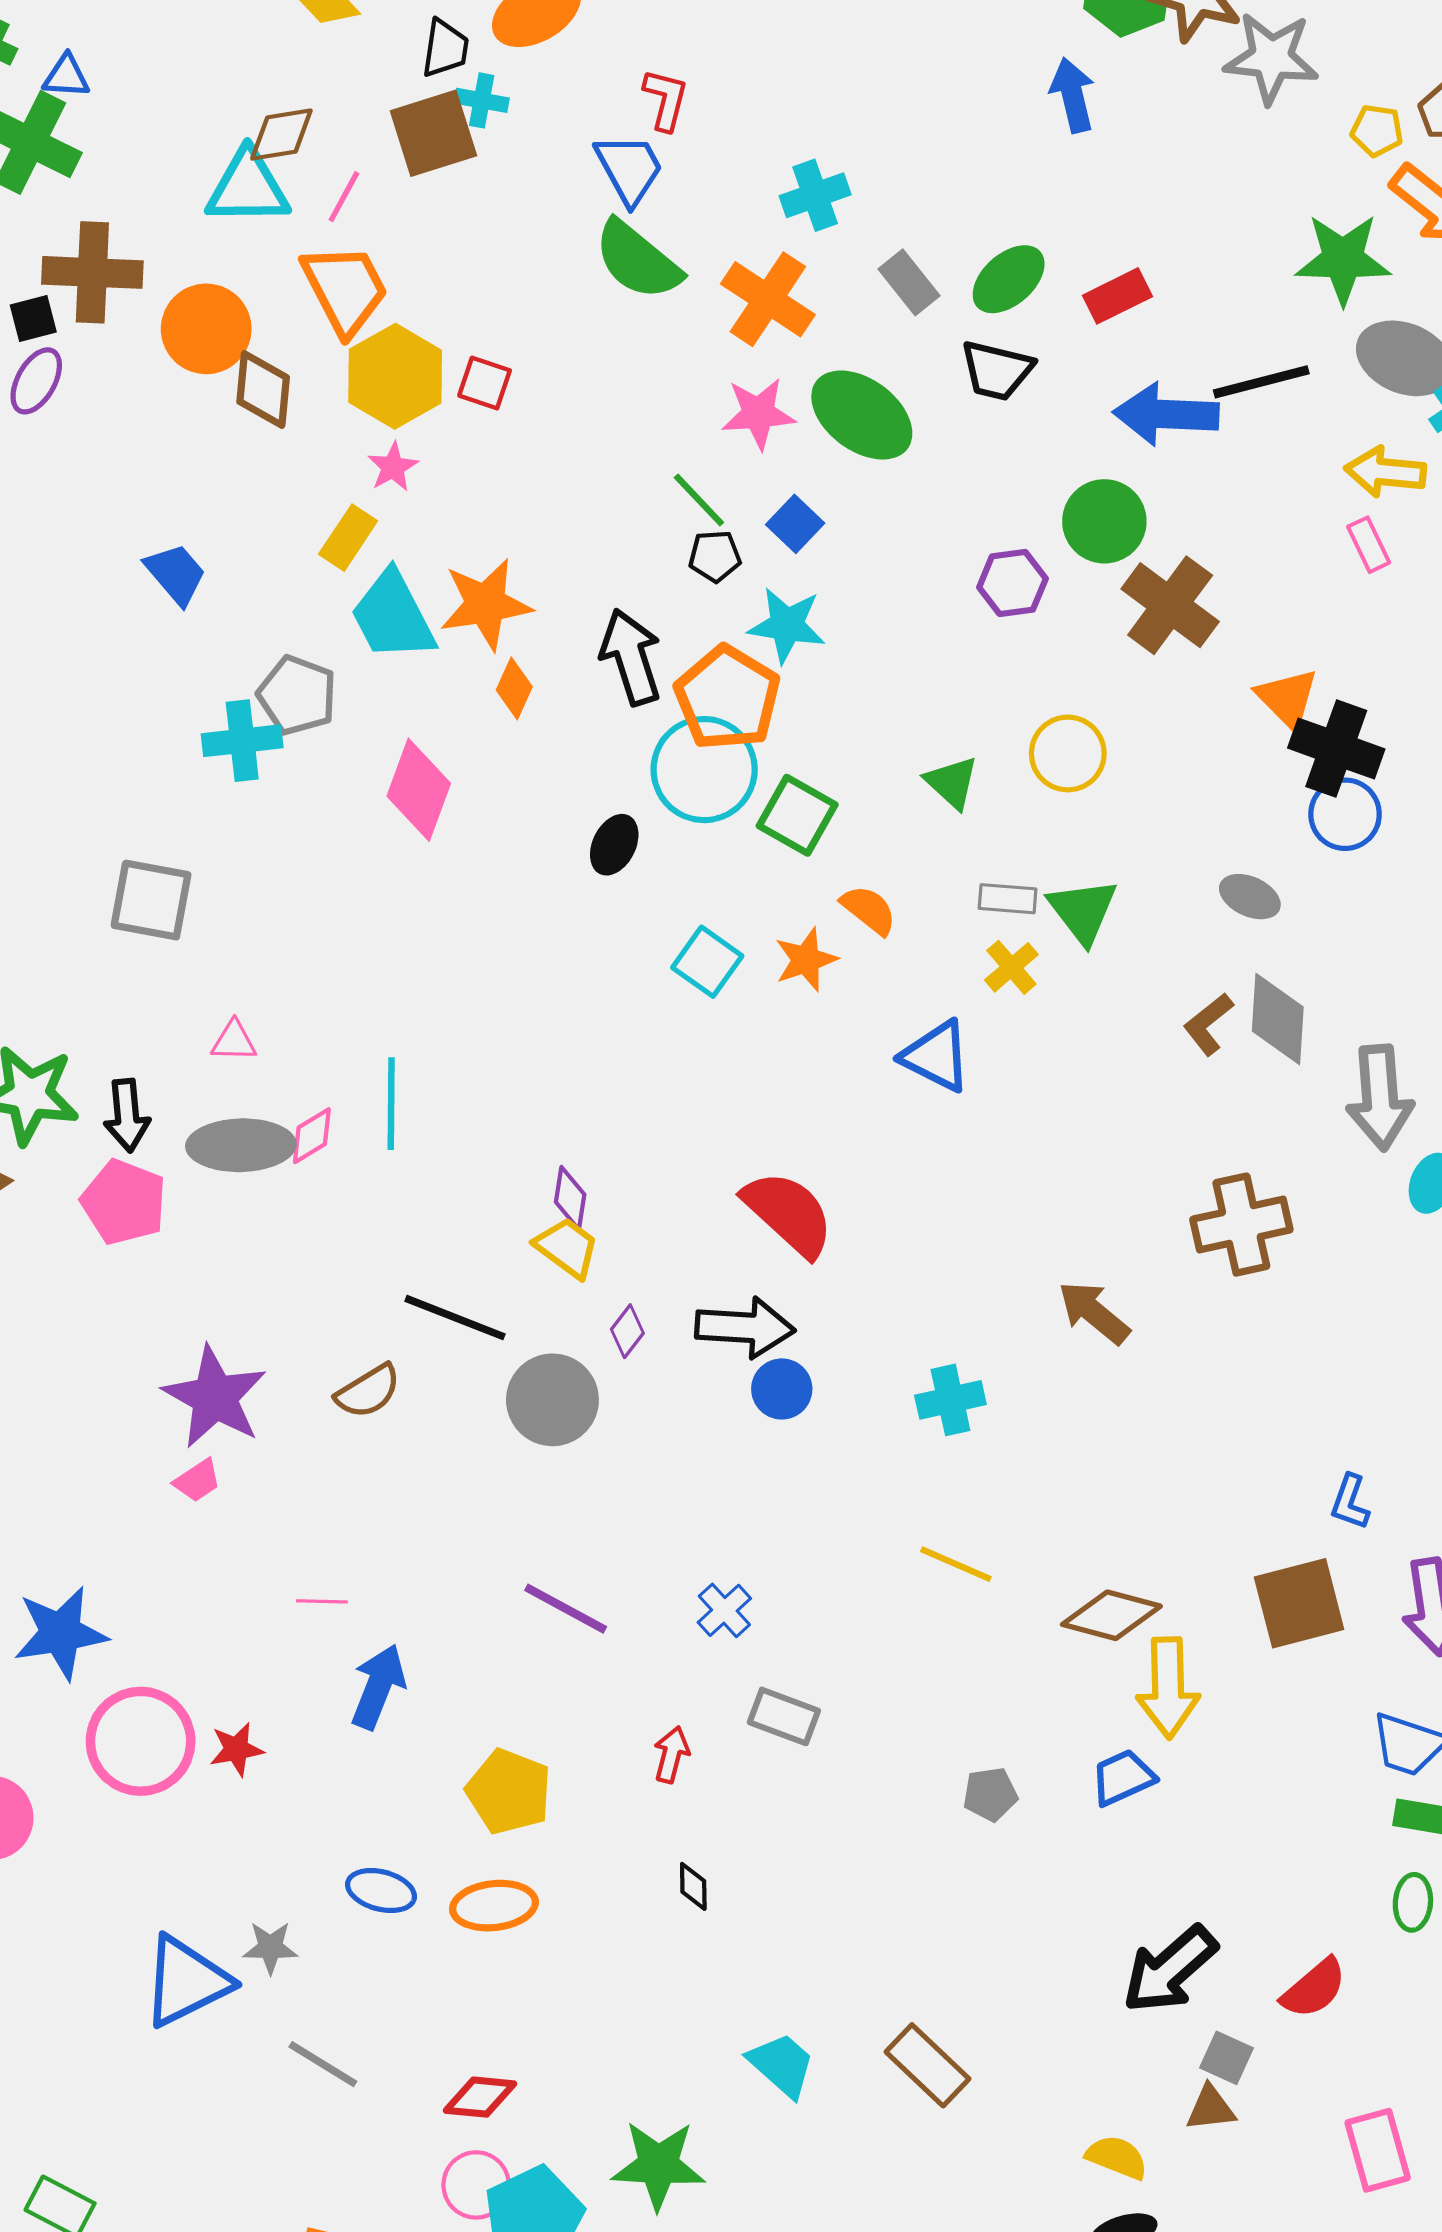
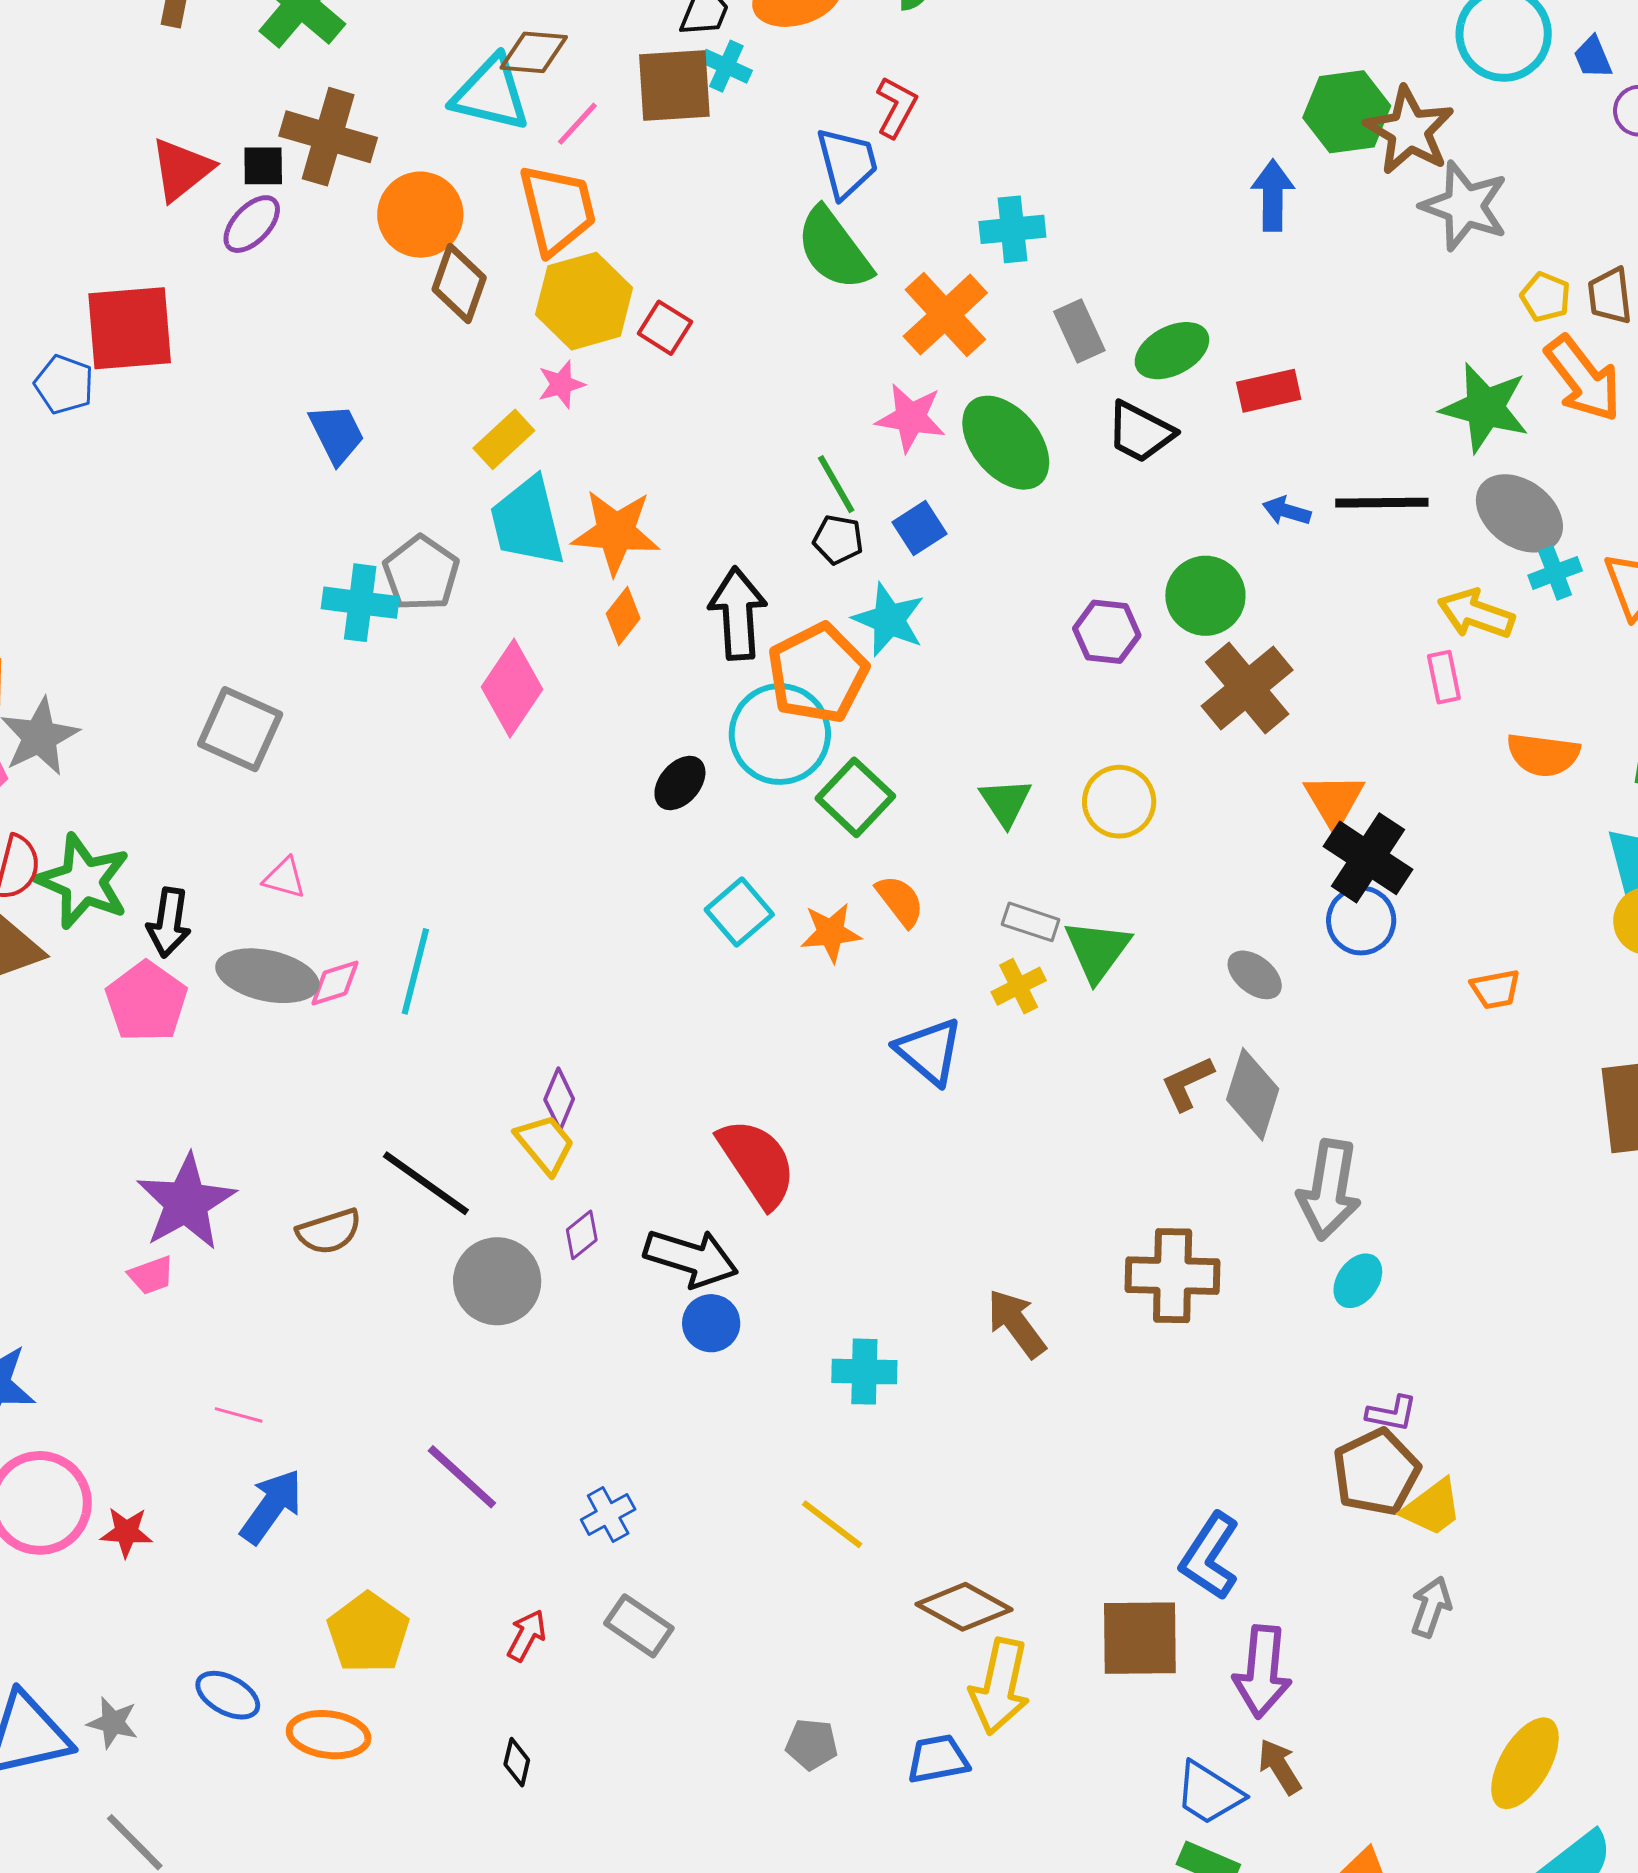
blue arrow: (1166, 414) -> (1287, 511), size x0.5
blue L-shape: (1350, 1502) -> (1210, 1556), size x1.6

